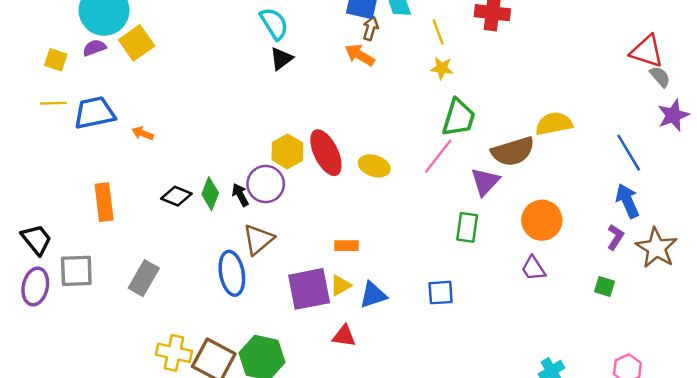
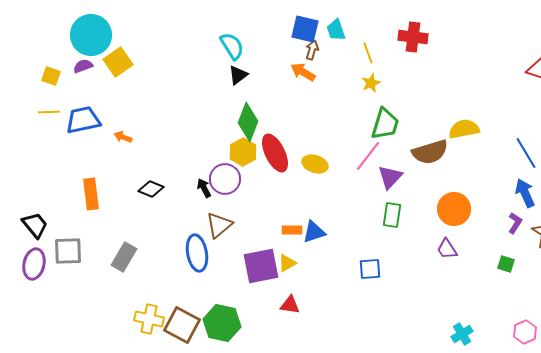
yellow star: (442, 68) -> (371, 83), turned -30
purple triangle: (485, 182) -> (390, 177), moved
green diamond: (210, 194) -> (248, 122), moved, size x1.4
blue triangle: (373, 295) -> (314, 232), moved

